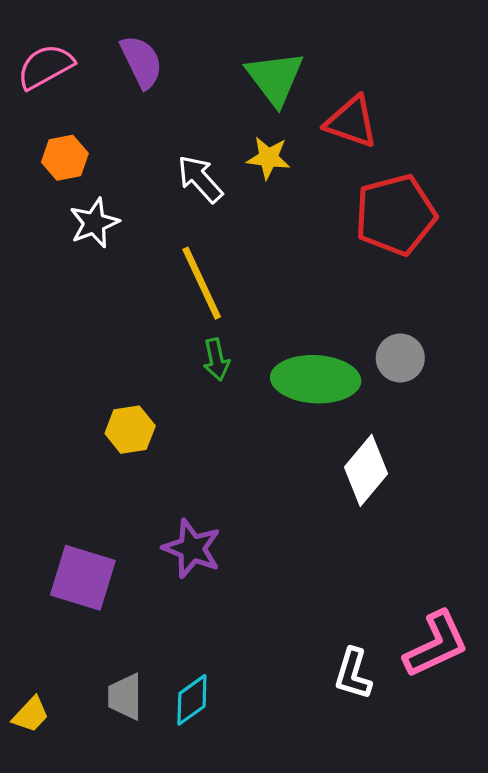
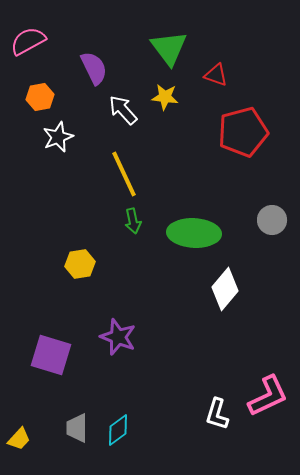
purple semicircle: (141, 62) -> (94, 68), moved
red triangle: (351, 122) -> (216, 75), size x0.7
gray circle: (400, 358) -> (272, 220), moved

